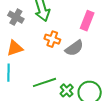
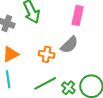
orange cross: (52, 39) -> (47, 54), moved

